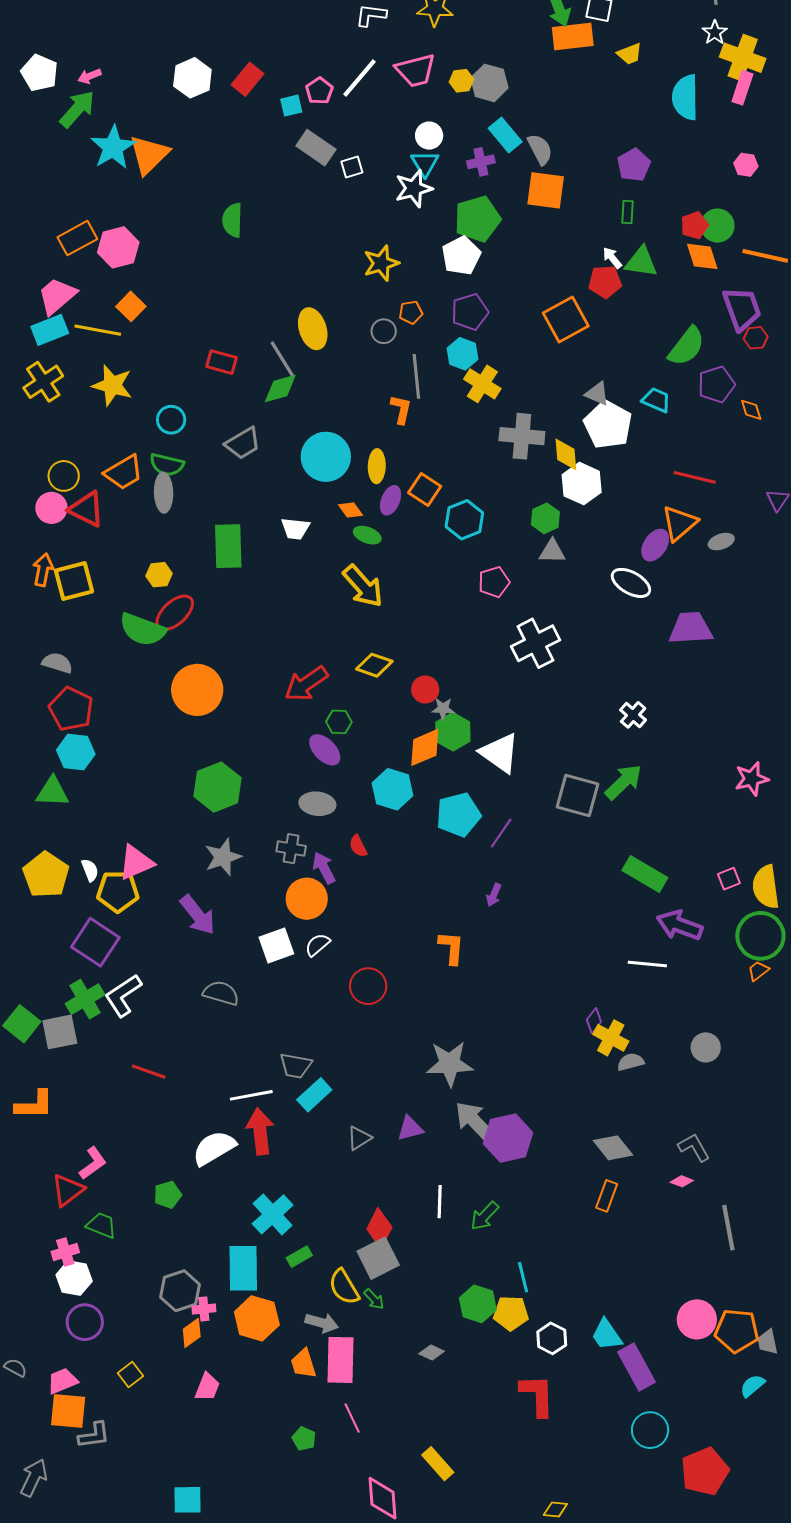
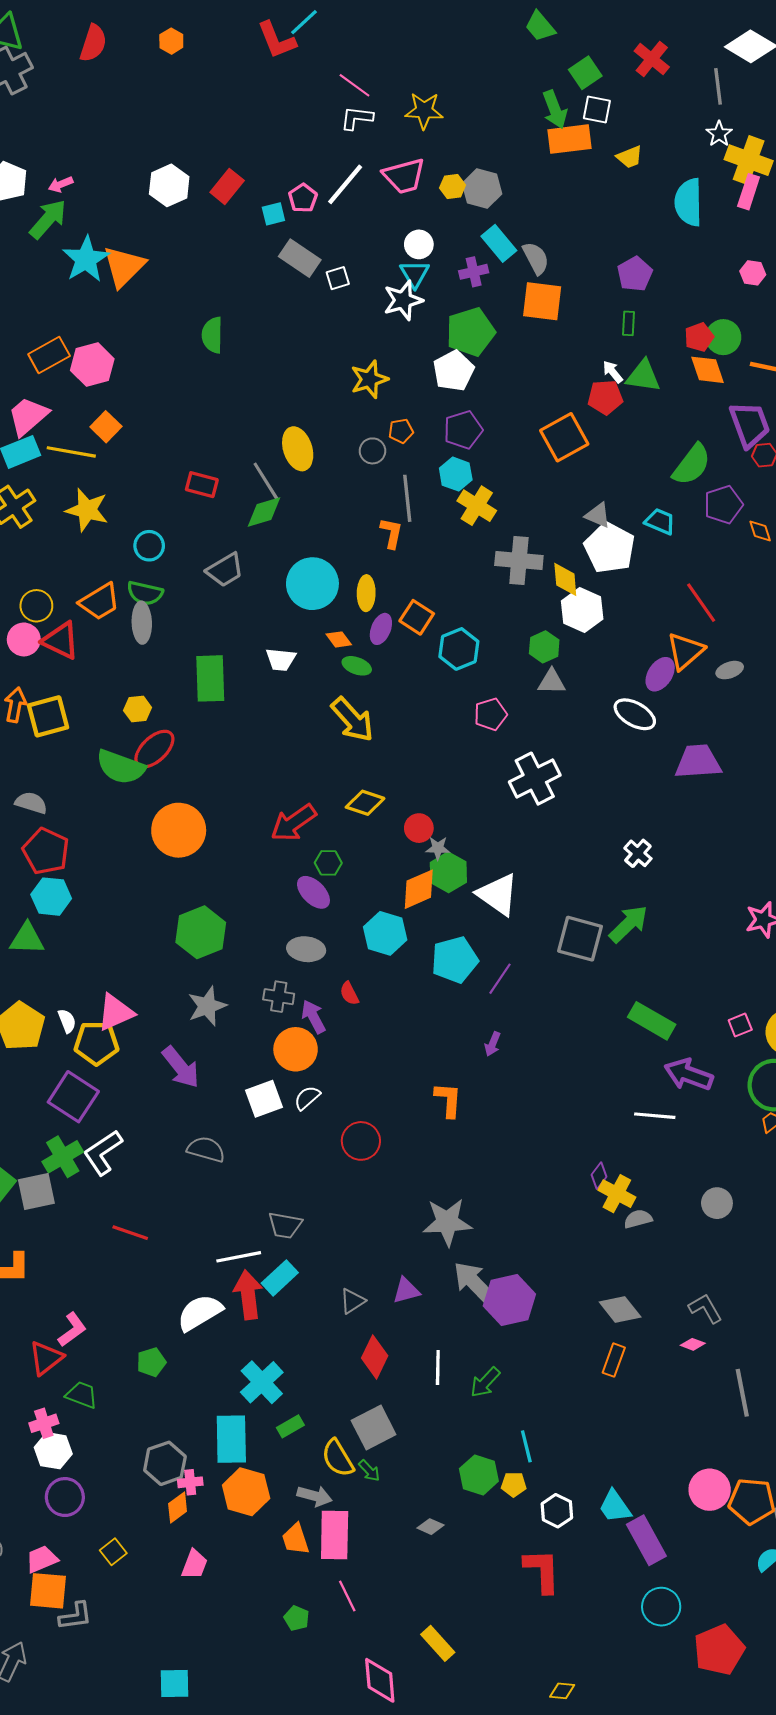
red line: (695, 477) -> (701, 603), turned 42
cyan rectangle: (314, 1095) -> (280, 1278), moved
red diamond: (379, 1228) -> (375, 1357), moved
yellow pentagon: (511, 1313) -> (514, 1484), size x0.7

